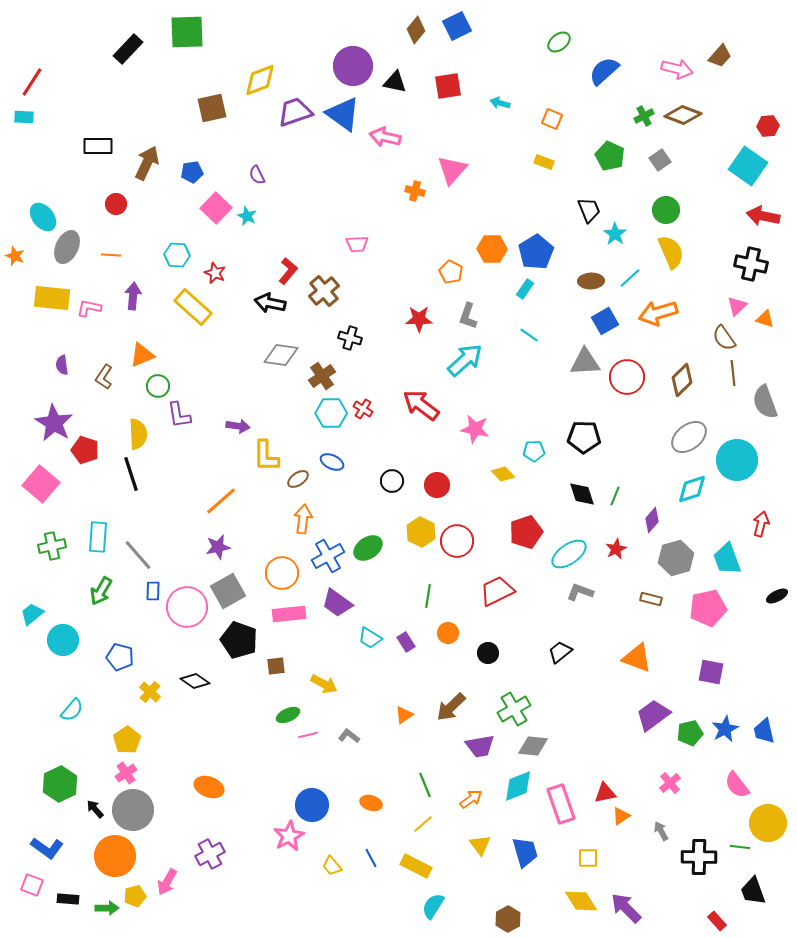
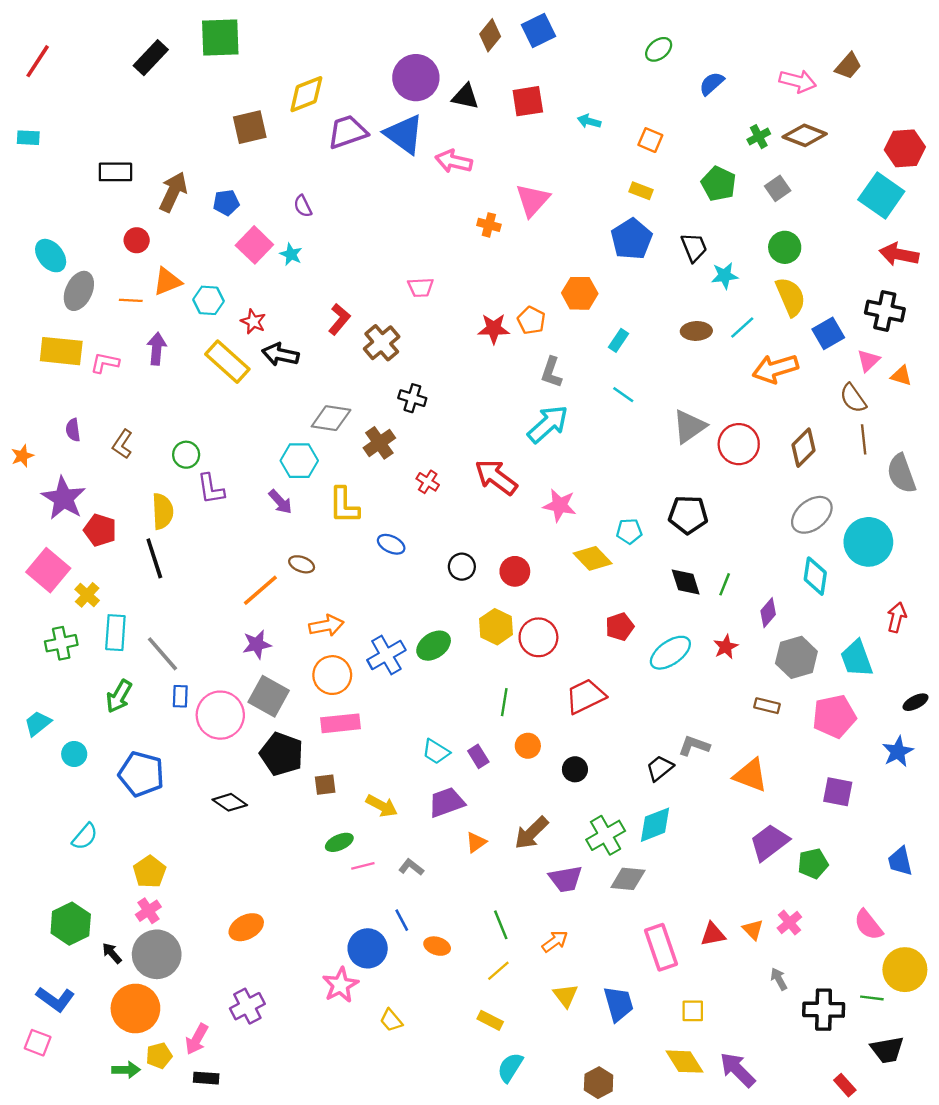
blue semicircle: (604, 71) -> (712, 84), size x0.7
red line: (32, 82) -> (38, 61), moved
red hexagon: (768, 126) -> (905, 148), size x1.5
cyan star: (615, 234) -> (725, 276), turned 30
blue pentagon: (536, 252) -> (632, 239), moved
orange star: (15, 256) -> (22, 456), moved, turned 30
black arrow: (270, 303) -> (280, 355), moved
red star: (419, 319) -> (494, 329), moved
blue square: (605, 321) -> (828, 333), moved
orange triangle: (142, 355) -> (167, 281), moved
gray triangle: (585, 362) -> (689, 426), turned -32
cyan hexagon: (331, 413) -> (299, 461), moved
purple arrow: (238, 426) -> (280, 502), turned 40
yellow L-shape: (266, 456) -> (344, 505), moved
yellow diamond: (503, 474) -> (593, 558), size x1.4
brown ellipse: (298, 479) -> (302, 564), moved, turned 55
cyan diamond: (692, 489) -> (815, 576), turned -64
orange arrow: (303, 519) -> (326, 626), moved, turned 72
red pentagon: (526, 532) -> (620, 627), size x0.7
gray square: (228, 591) -> (269, 696), turned -32
gray L-shape: (580, 592) -> (694, 746), moved
purple trapezoid: (337, 603) -> (447, 802), moved, turned 124
cyan circle: (63, 640) -> (74, 754), size x0.7
blue pentagon: (120, 657) -> (141, 774), size x1.4
yellow cross: (150, 692) -> (87, 595), moved
blue star: (725, 729) -> (898, 752), moved
cyan diamond: (518, 786) -> (655, 825), moved
orange ellipse: (209, 787) -> (246, 927), turned -48
orange triangle: (621, 816) -> (753, 930), moved, turned -42
blue line: (371, 858) -> (402, 920), moved
yellow rectangle: (416, 866) -> (490, 1020), size x0.7
black trapezoid: (753, 891) -> (887, 1050), turned -80
black rectangle: (68, 899) -> (206, 1078), moved

